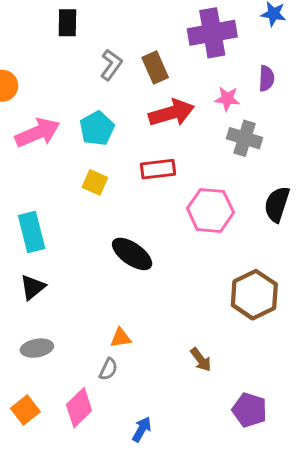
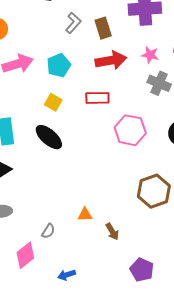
black ellipse: (132, 254) -> (49, 137), moved
orange triangle: (121, 338) -> (85, 215), moved
blue arrow: (142, 429) -> (67, 275), turned -144

